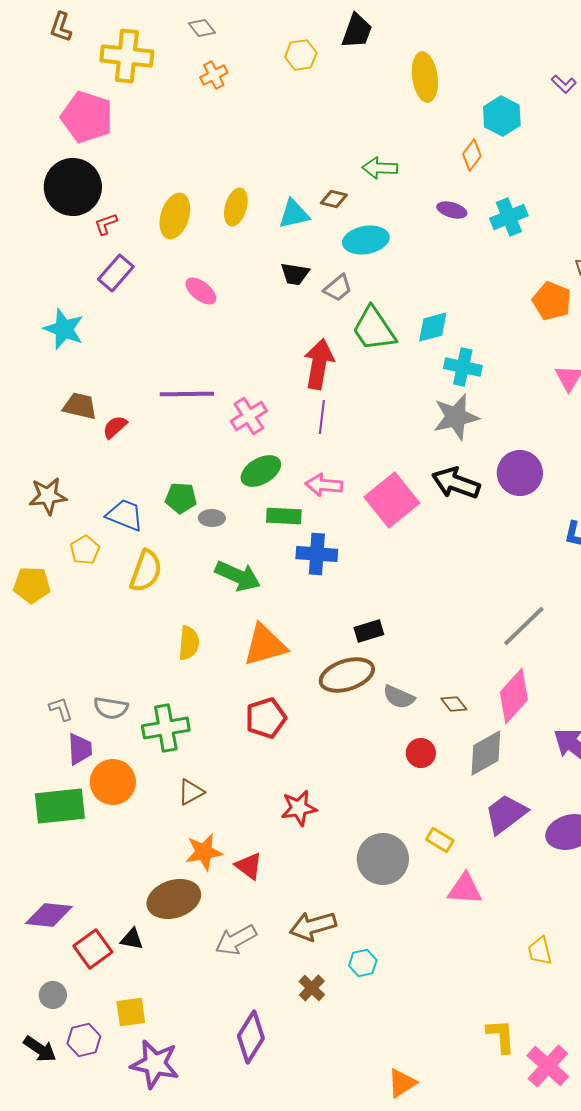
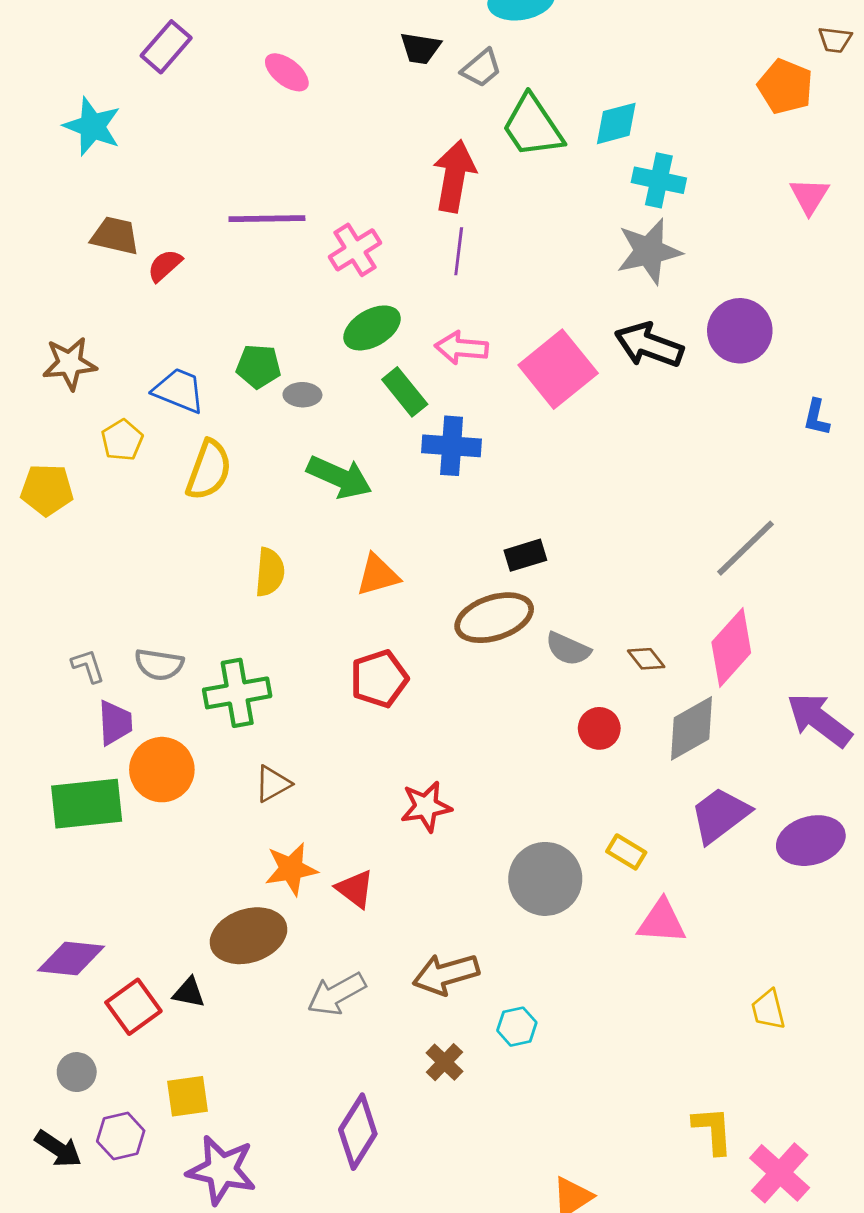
green rectangle: (284, 516) -> (405, 392), turned 48
orange triangle: (265, 645) -> (378, 575), size x0.7

